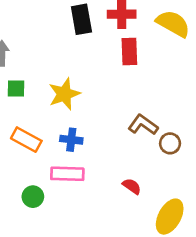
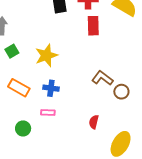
green square: (16, 89) -> (12, 51), turned -32
pink rectangle: (67, 174) -> (48, 112), size x0.6
red semicircle: (132, 186) -> (94, 122), turned -112

